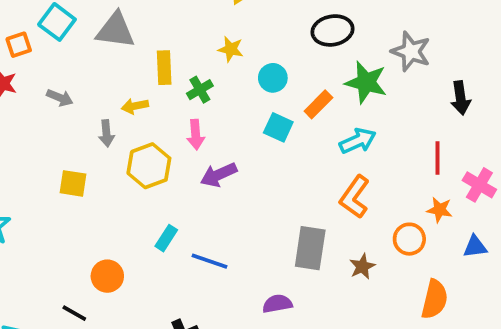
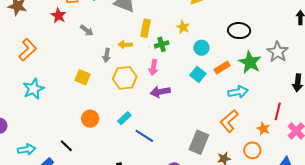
orange star: (439, 210) -> (263, 129), moved
orange circle: (107, 276) -> (90, 119), moved

